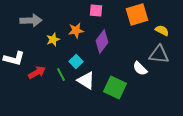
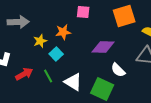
purple diamond: (102, 42) -> (103, 47), moved, turned 55
cyan square: (76, 62) -> (56, 54), moved
white semicircle: (140, 68) -> (118, 70), moved

